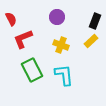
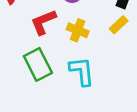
red L-shape: (23, 39) -> (43, 22), moved

